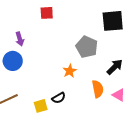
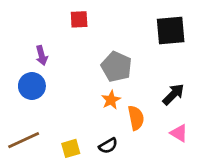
gray pentagon: (87, 47) -> (117, 67), moved
orange semicircle: (98, 89) -> (136, 118), moved
black semicircle: (59, 98) -> (108, 146), moved

